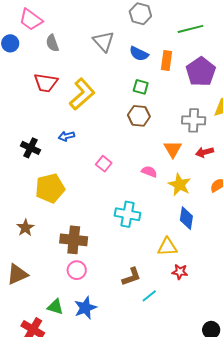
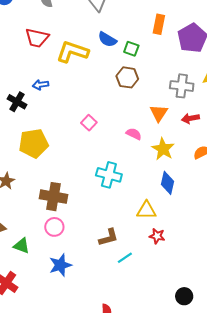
blue semicircle: (139, 54) -> (107, 39), moved
yellow L-shape: (82, 94) -> (72, 52), turned -124
blue arrow: (66, 136) -> (41, 85), moved
green triangle: (55, 307) -> (22, 246), moved

